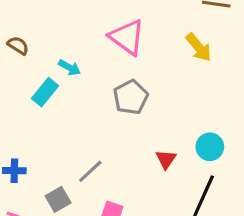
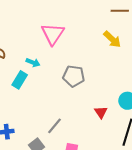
pink triangle: (127, 37) -> (53, 34), moved, turned 35
gray pentagon: (131, 97) -> (74, 76), turned -30

